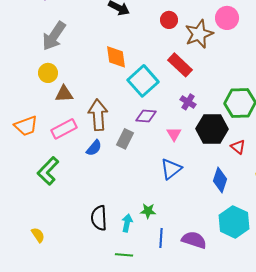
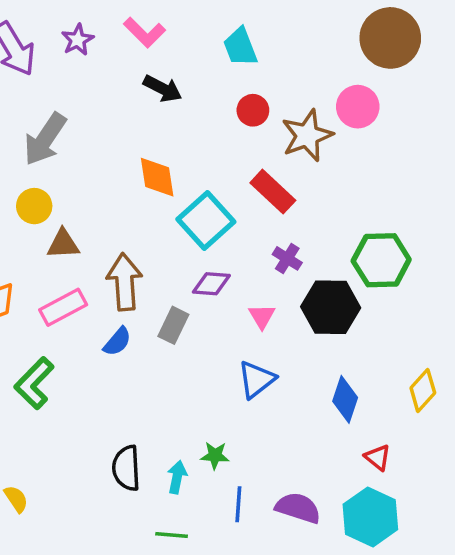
red triangle: (238, 147) -> (378, 457), moved
cyan hexagon: (234, 222) -> (370, 517), moved

